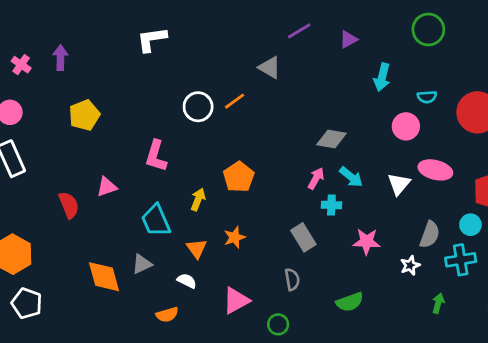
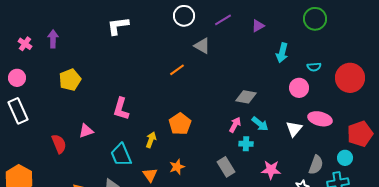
white circle: (198, 107) -> (184, 16), moved

